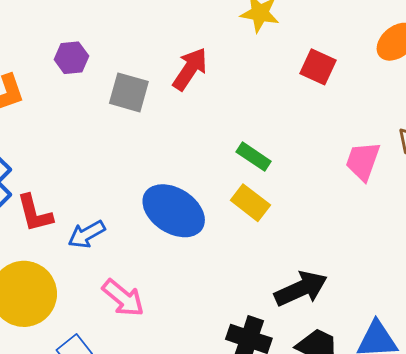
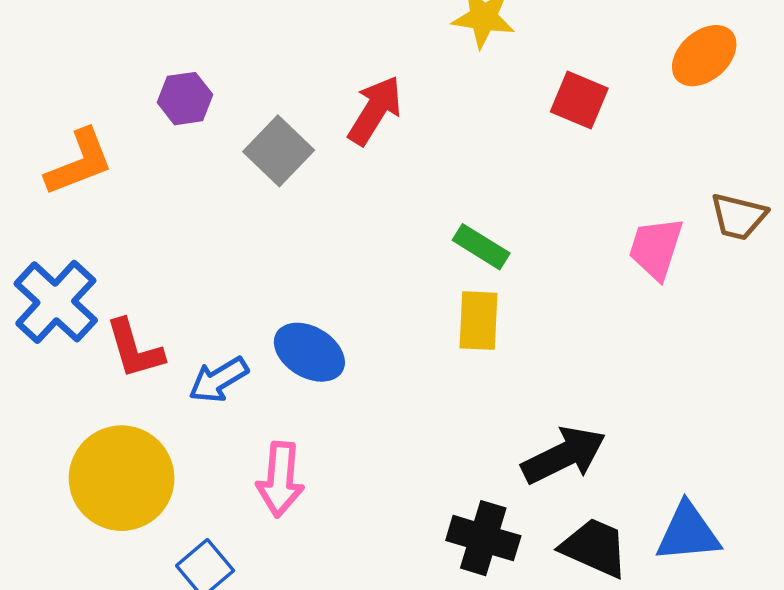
gray square: (129, 92) -> (279, 151), turned 30
yellow rectangle: (250, 203) -> (479, 321), turned 57
blue ellipse: (174, 211) -> (309, 352), moved, size x0.7
pink arrow: (123, 298) -> (280, 479), turned 57

